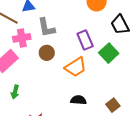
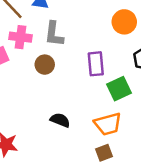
orange trapezoid: (76, 67) -> (108, 124), moved
black semicircle: (78, 100) -> (60, 120), moved

